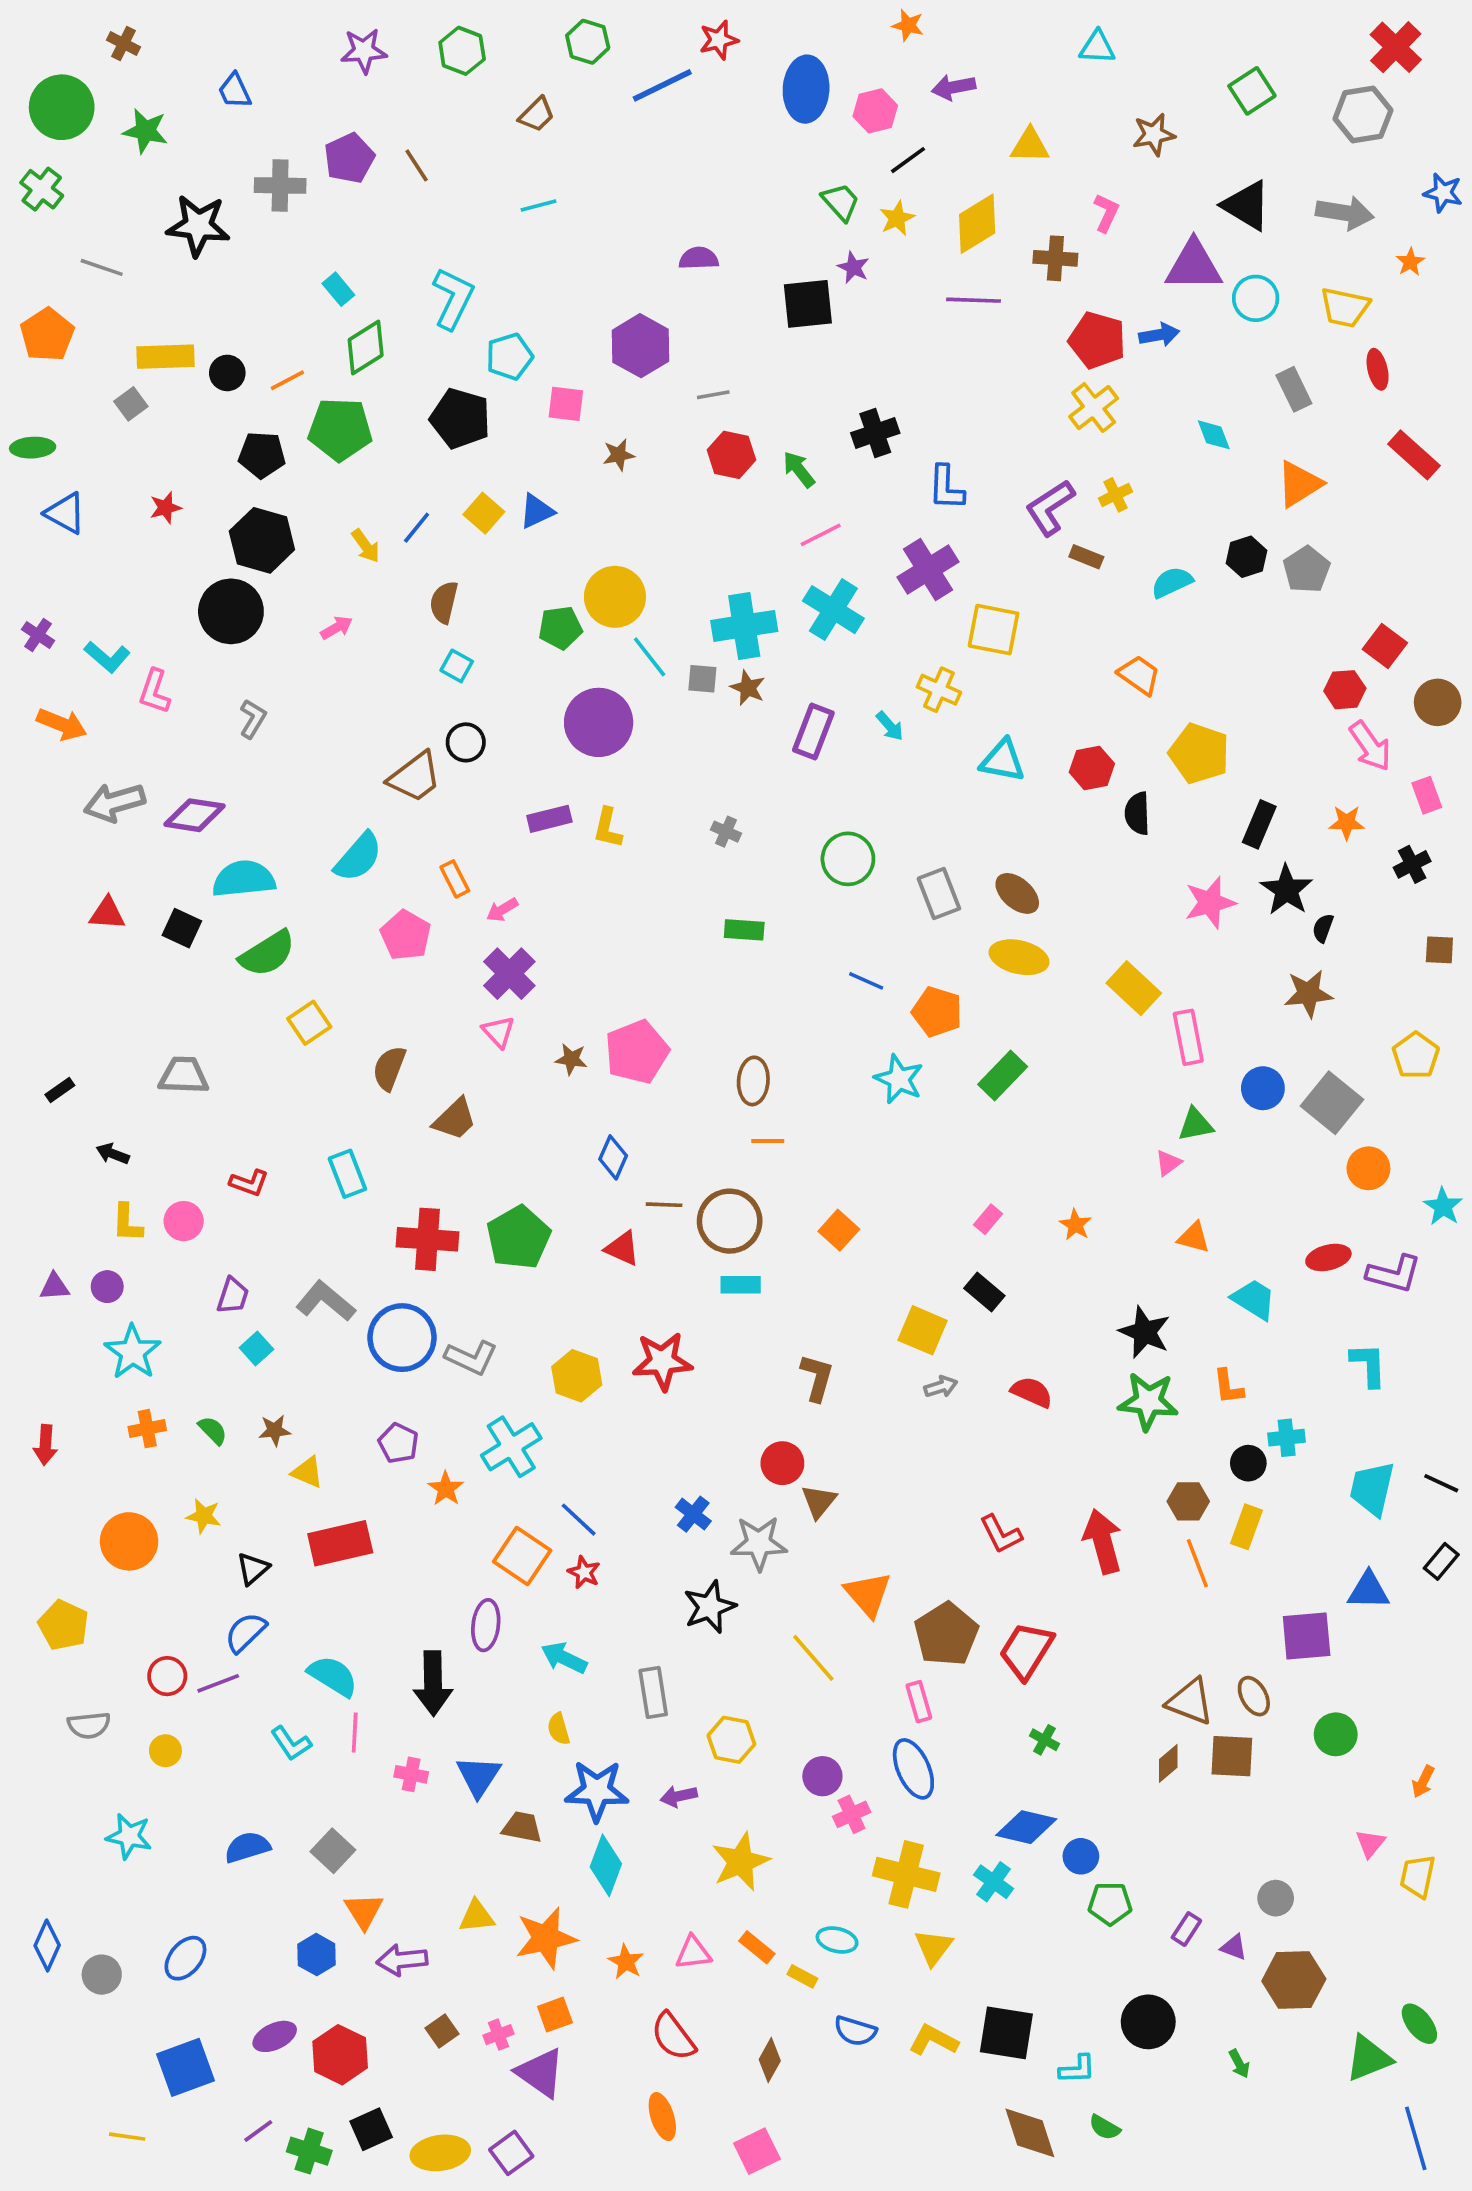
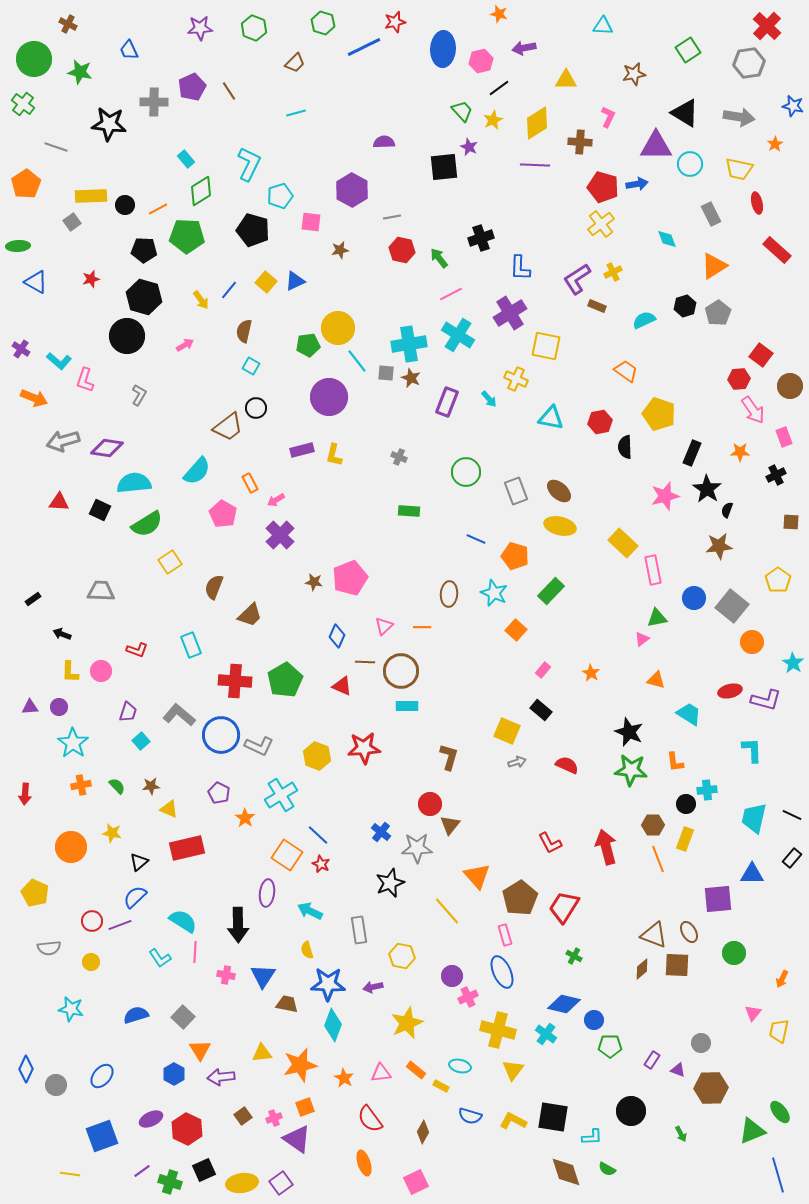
pink triangle: (498, 1032) -> (384, 626), moved, turned 30
brown ellipse: (753, 1081) -> (449, 594), moved
orange square: (839, 1230) -> (516, 630), moved

